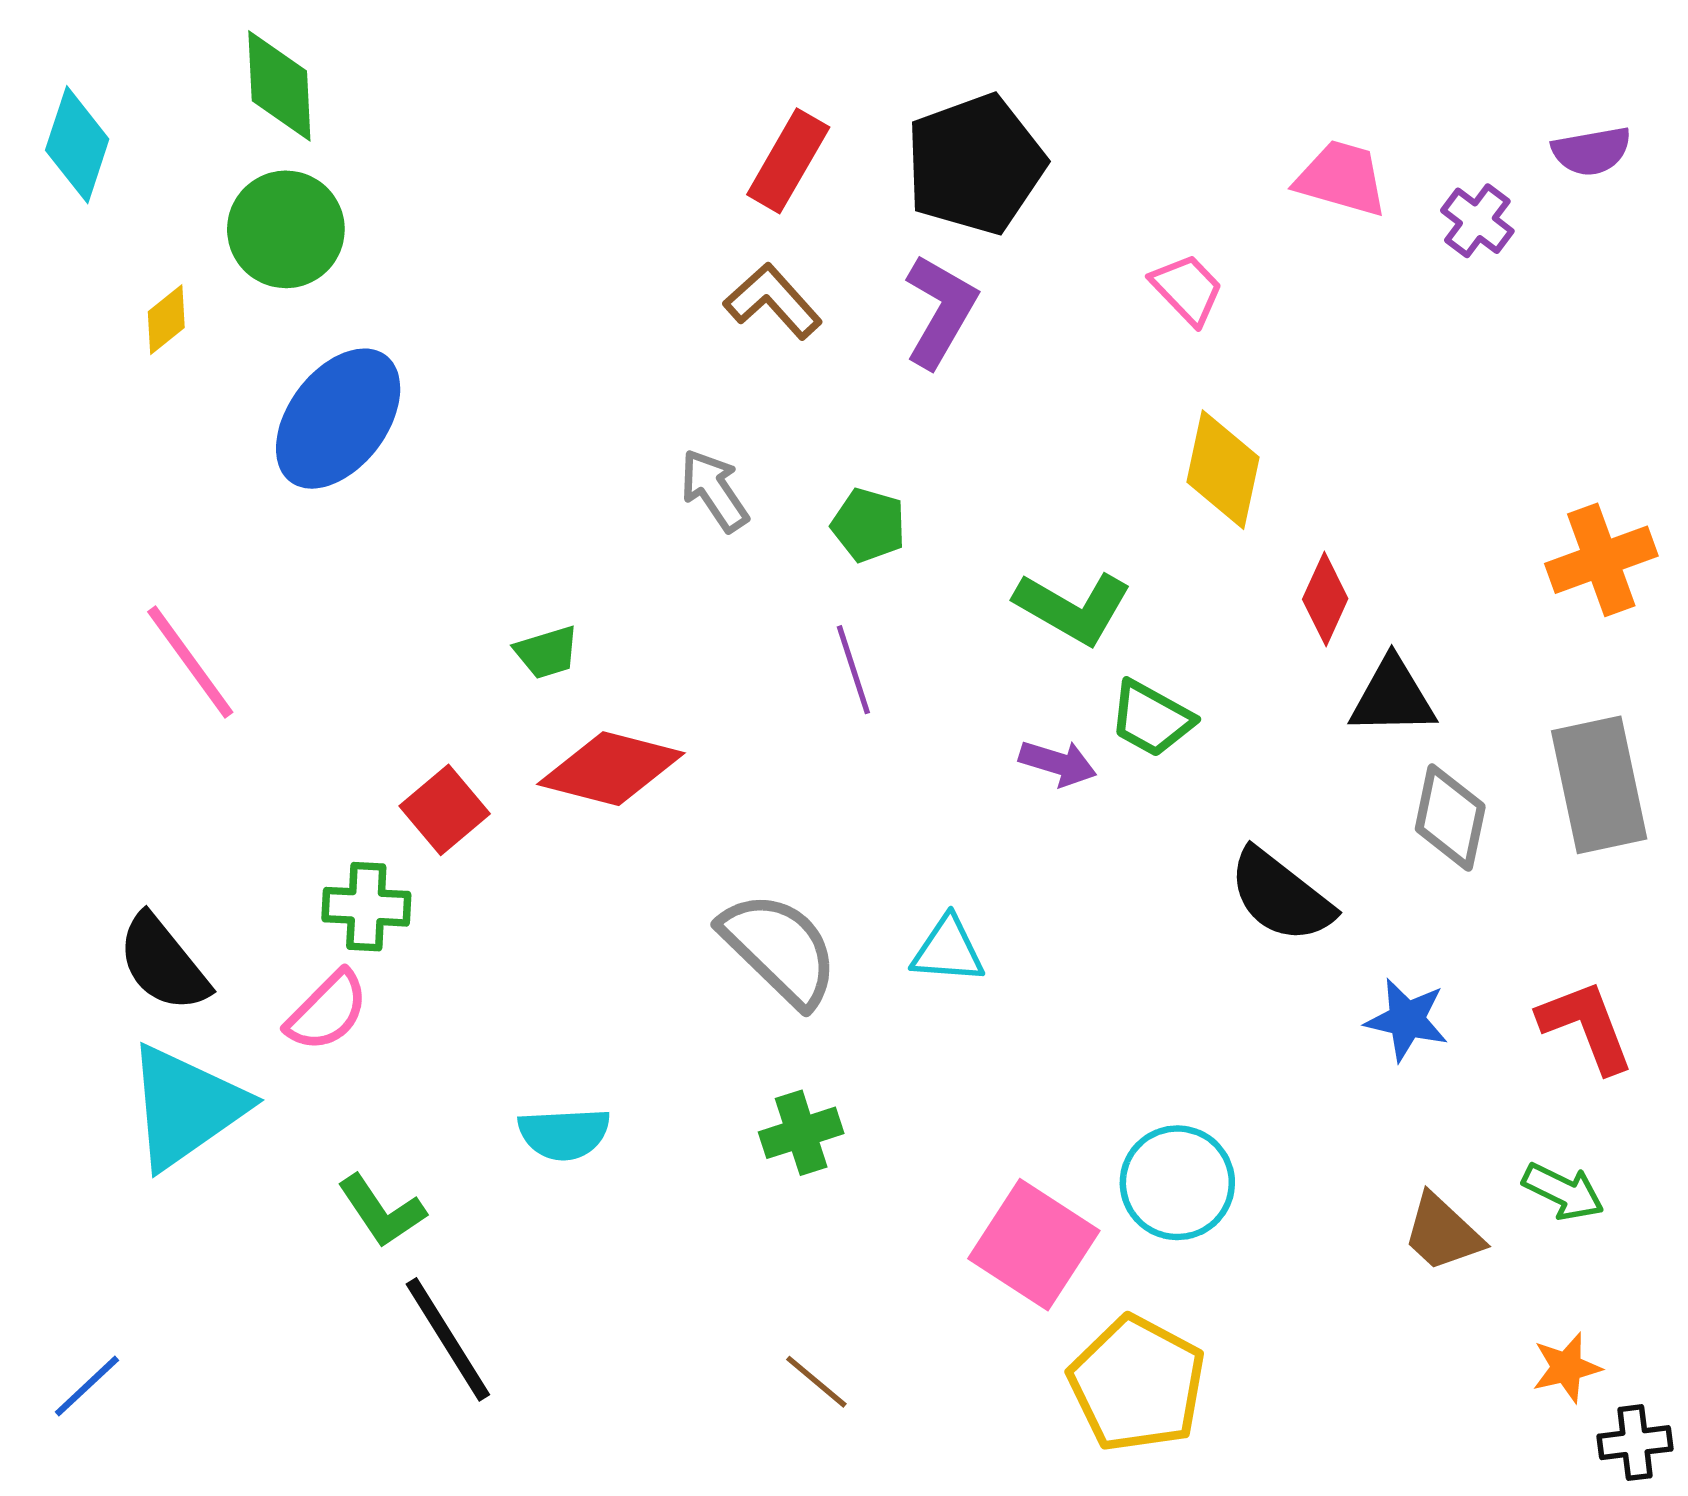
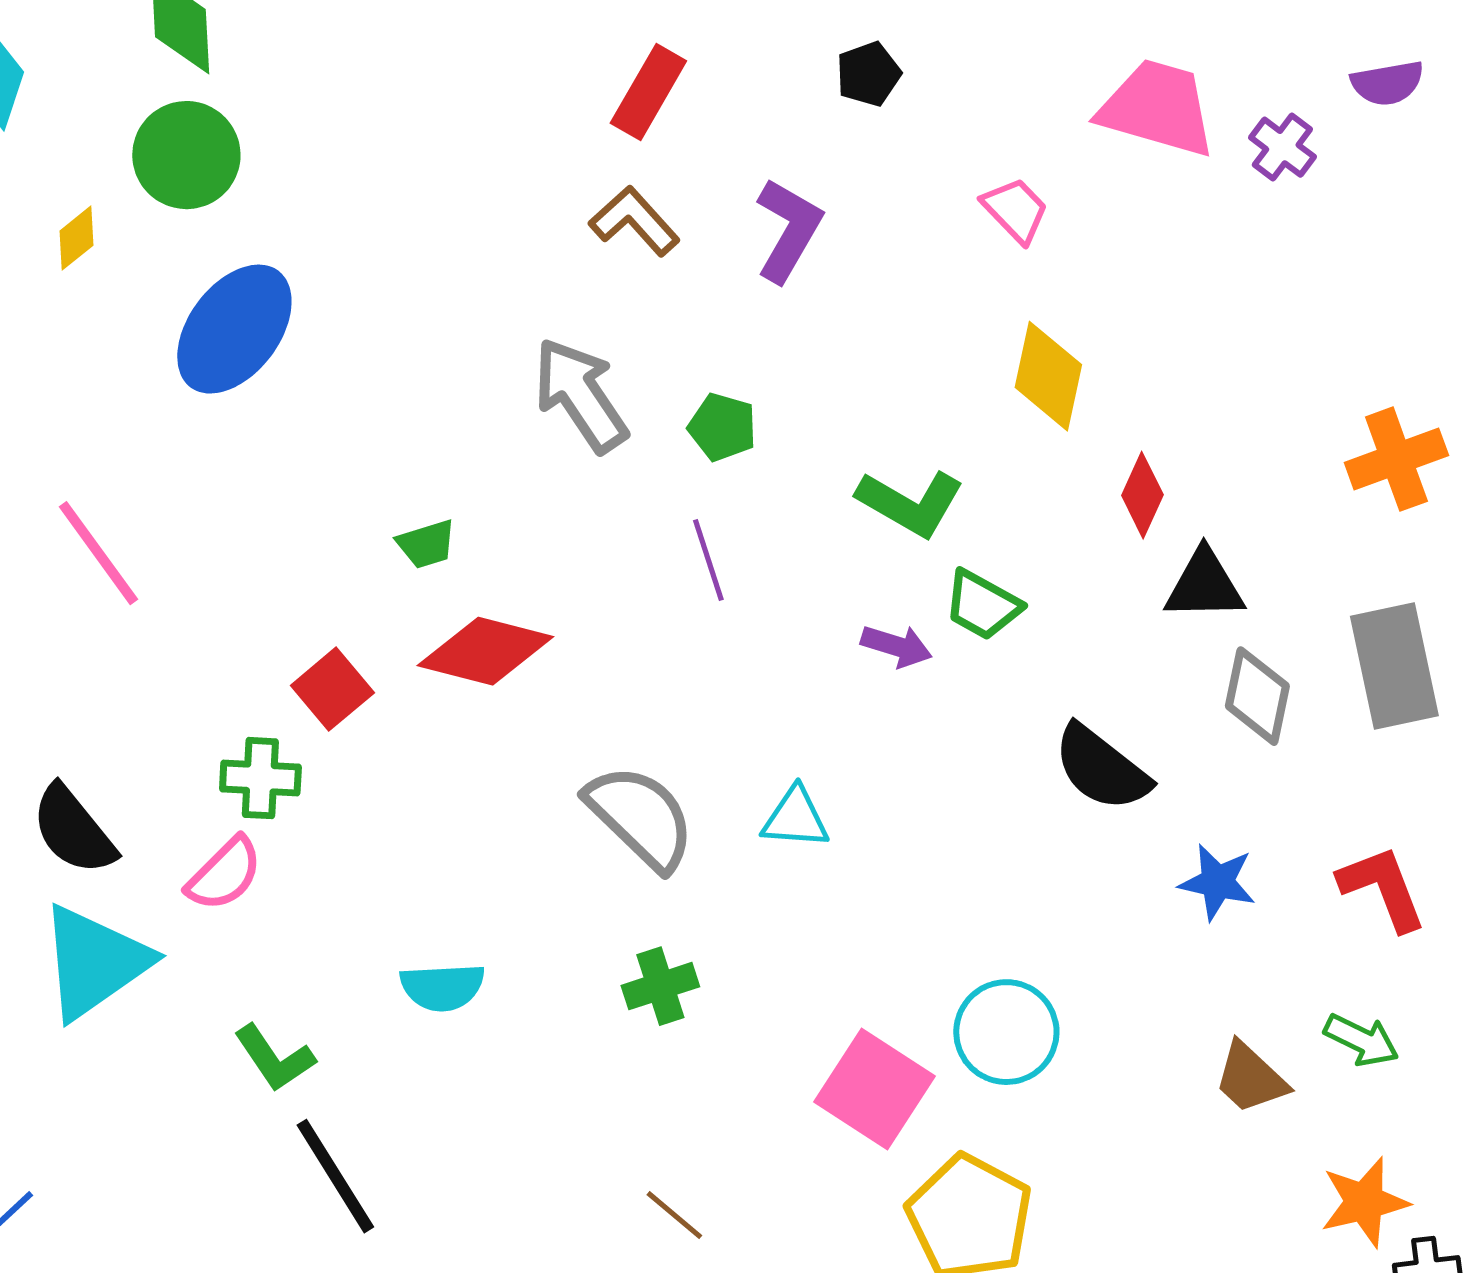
black pentagon: (975, 164) -> (868, 74), moved, size x0.5
pink trapezoid: (1341, 178) -> (1157, 108), size x1.4
gray arrow: (714, 490) -> (580, 395), size x1.5
orange star: (1567, 1368) -> (1364, 1202), size x1.4

